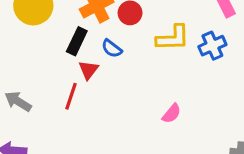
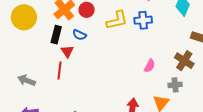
blue cross: (212, 46) -> (143, 20), turned 30
pink semicircle: (172, 113) -> (150, 66), moved

